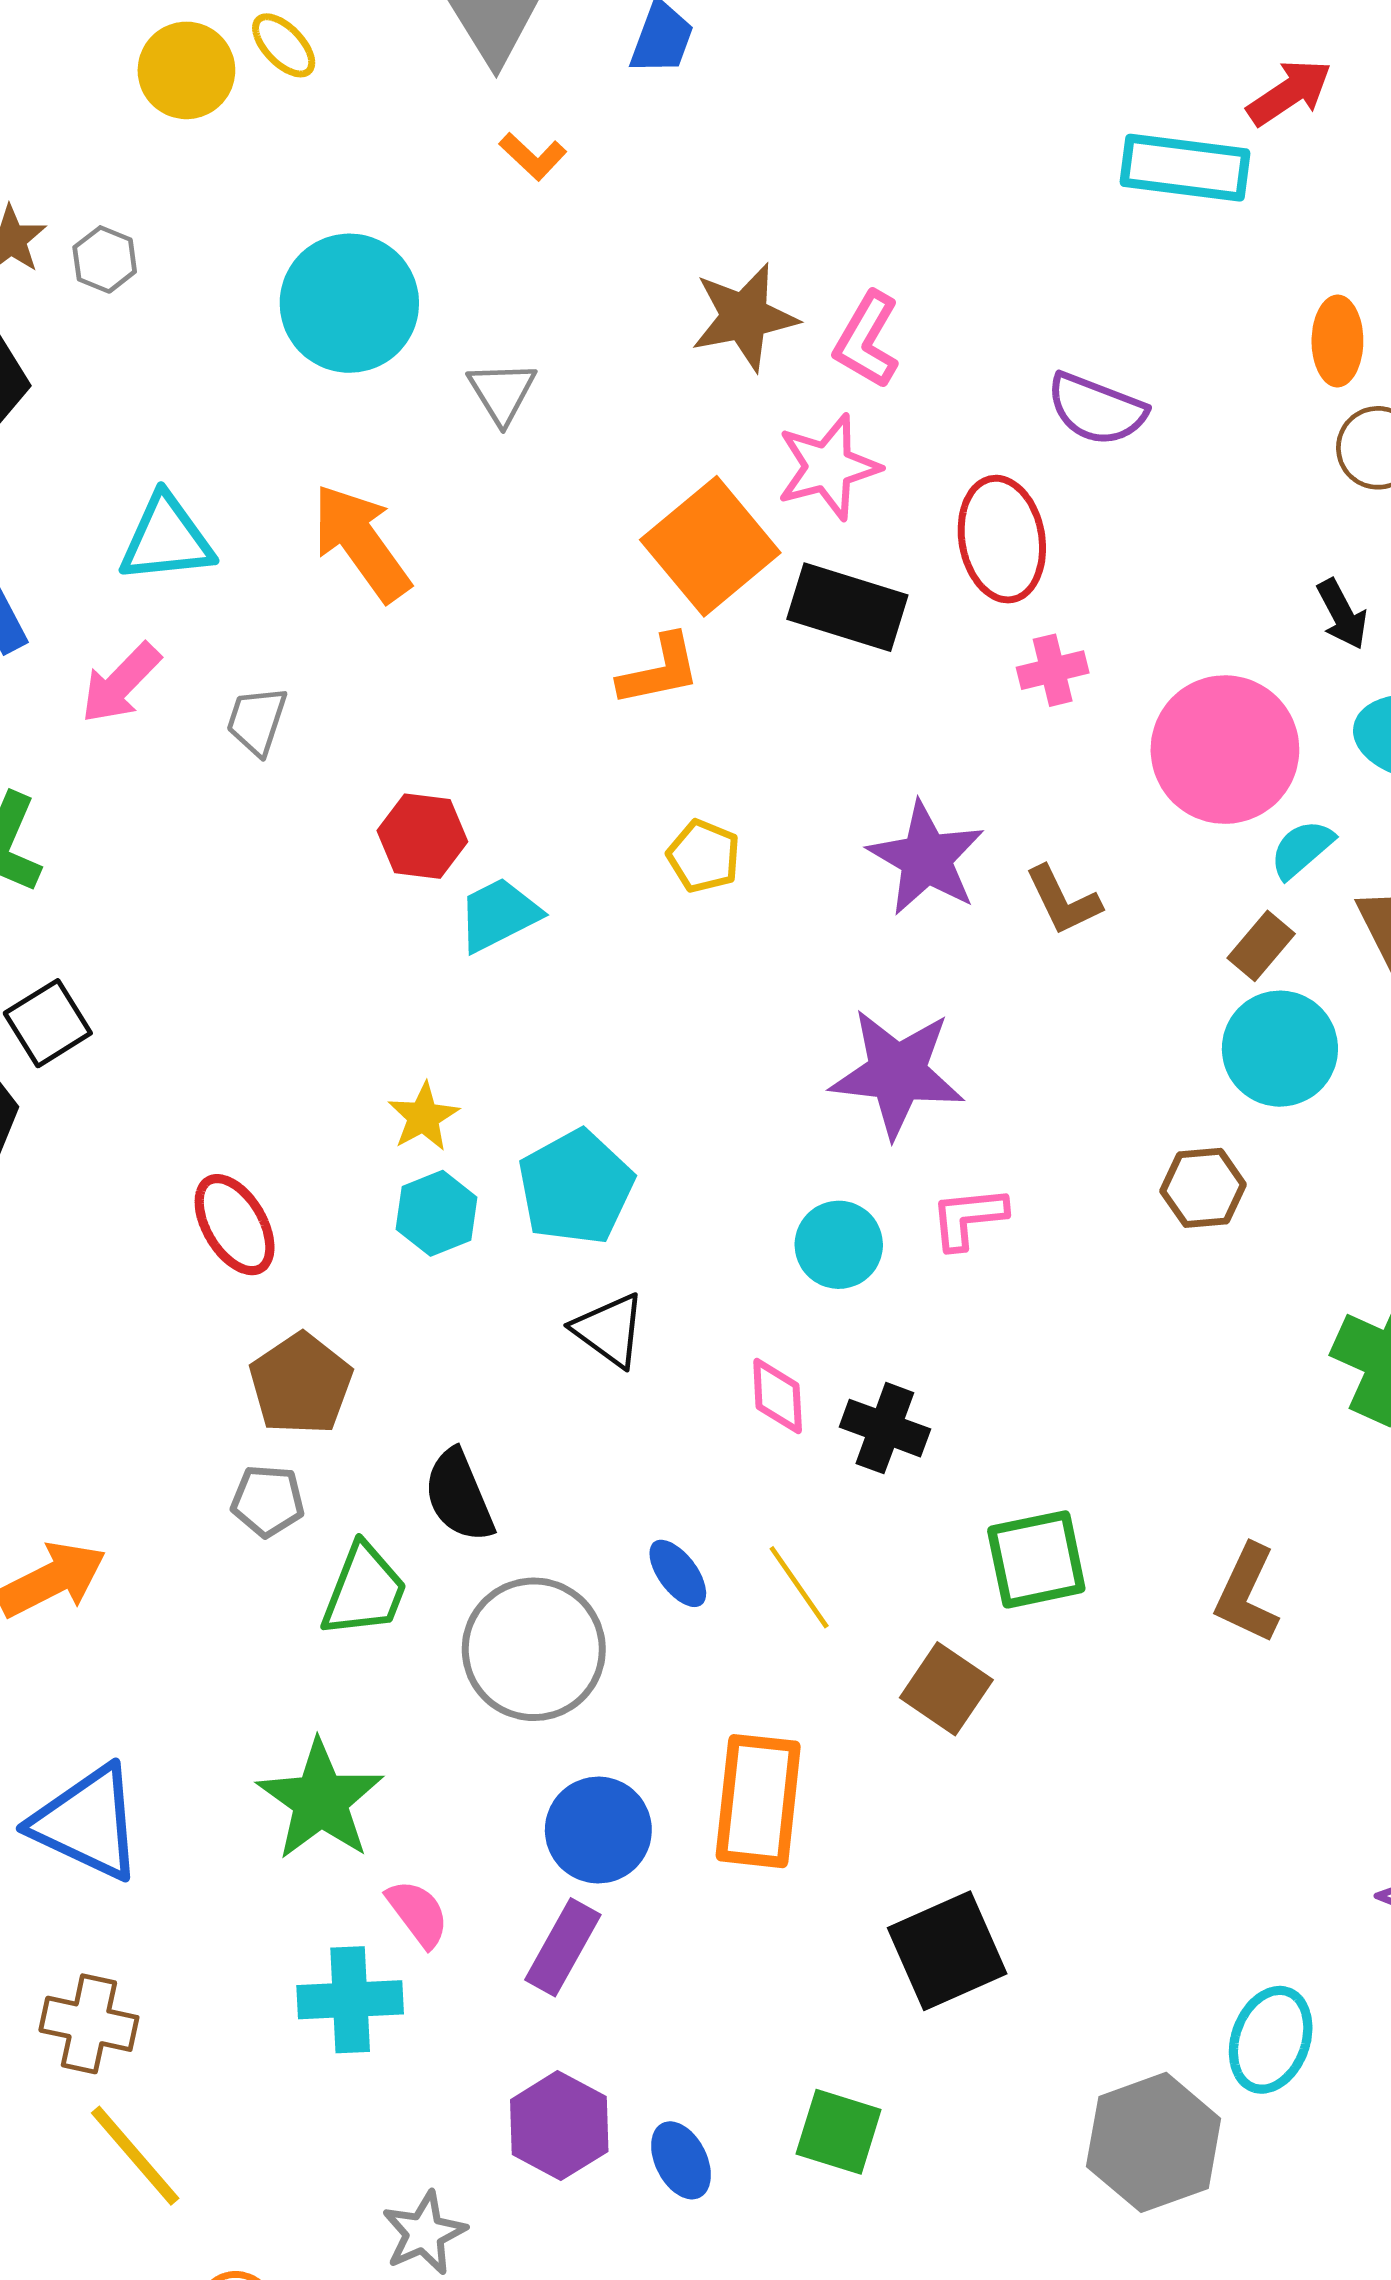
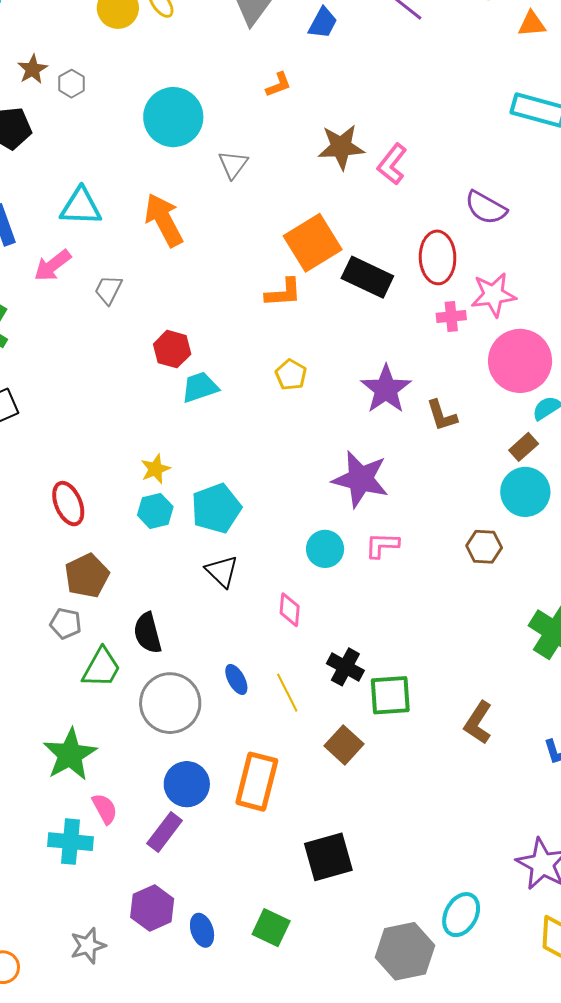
orange L-shape: (533, 156) -> (278, 85), moved, turned -72
pink star: (828, 467) -> (493, 295), moved
black cross: (885, 1428) -> (345, 667), moved

